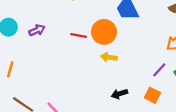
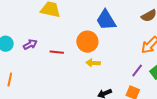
red line: (79, 36) -> (57, 52), moved

